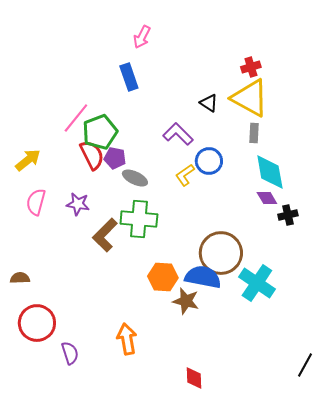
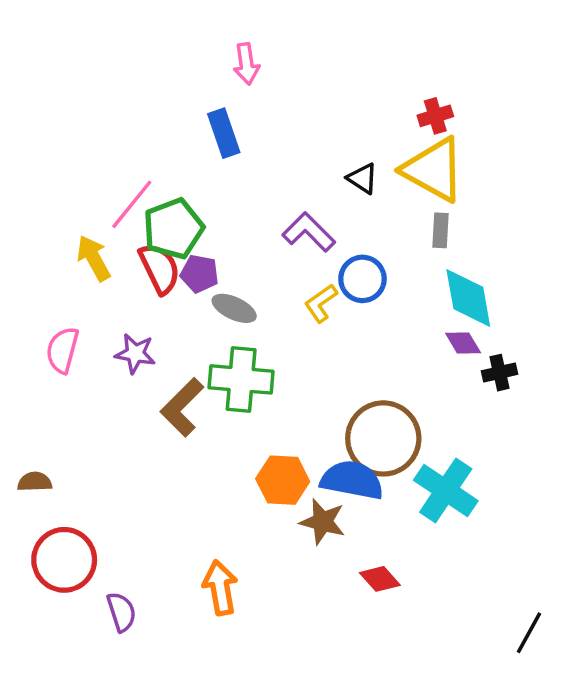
pink arrow: (142, 37) -> (246, 64), turned -35
yellow arrow: (28, 160) -> (94, 258), moved, turned -80
red diamond: (194, 378) -> (380, 579), moved, turned -40

